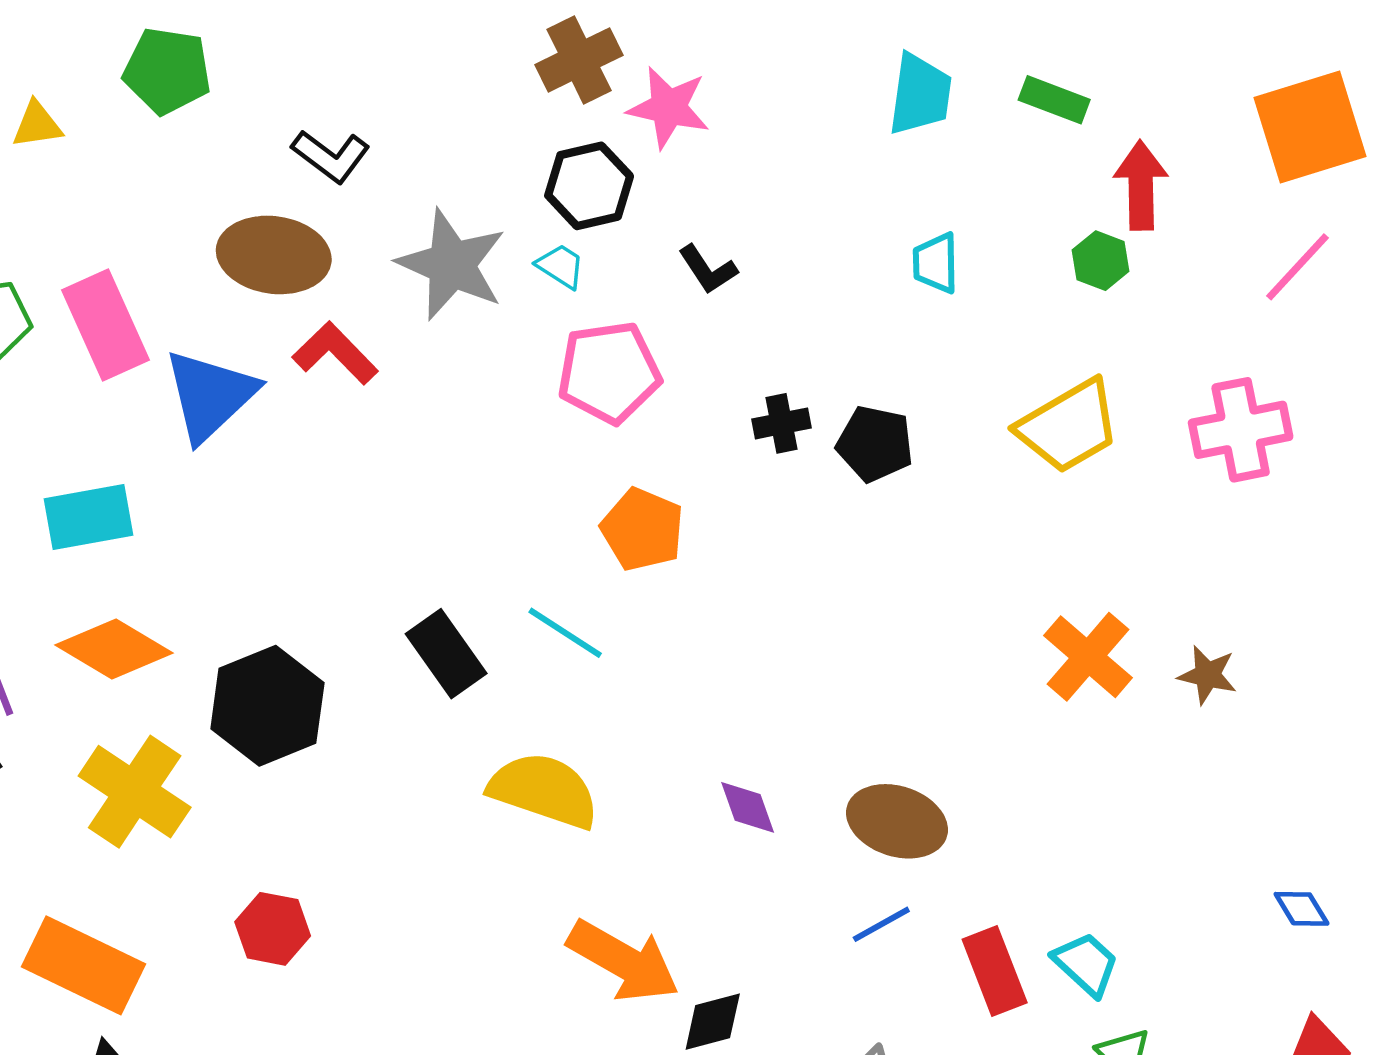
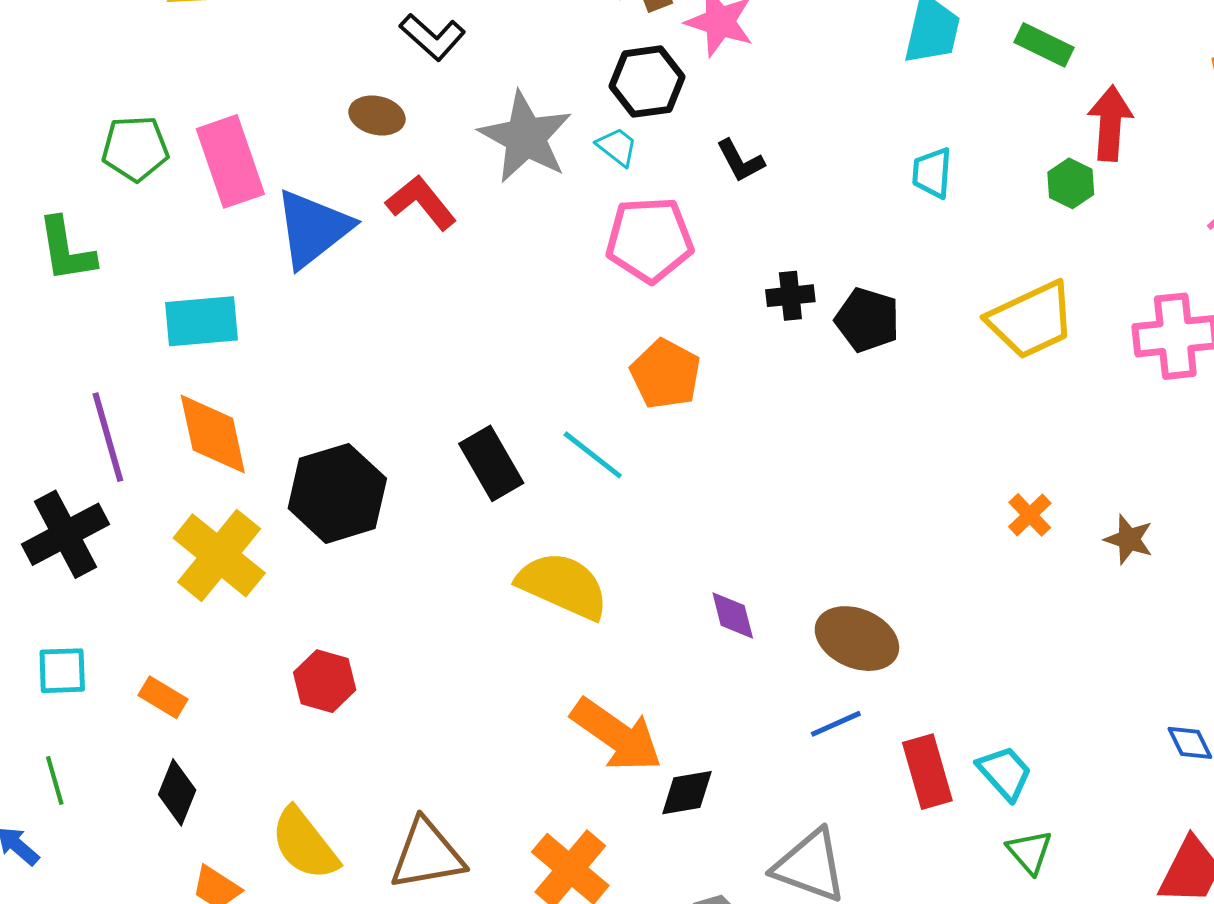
brown ellipse: (274, 255) -> (377, 116), size x0.6
orange diamond: (114, 649) -> (213, 434), turned 42
orange cross: (1088, 657) -> (1030, 515), size x0.6
orange rectangle: (83, 965) -> (163, 697), size x0.5

